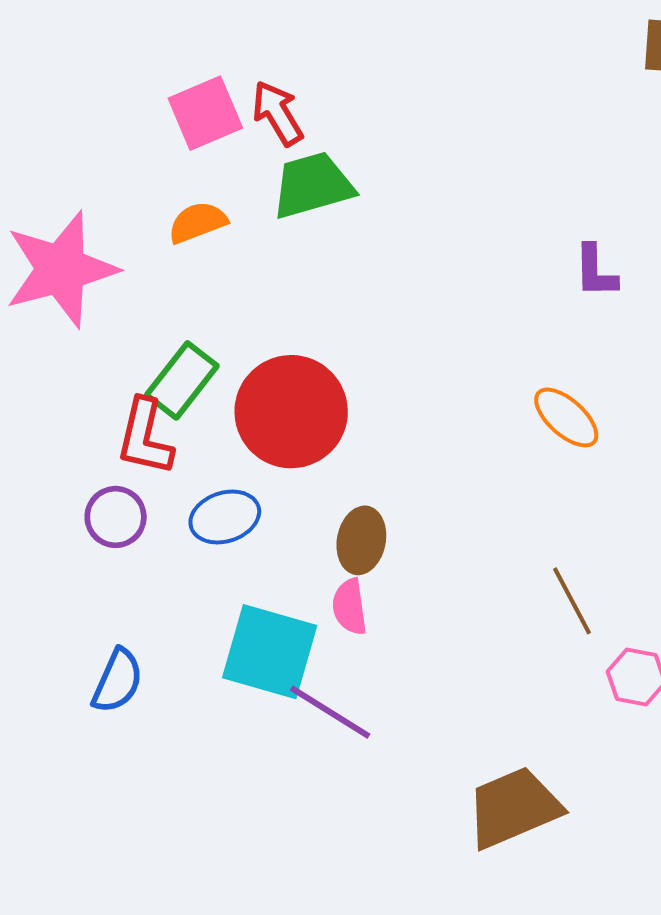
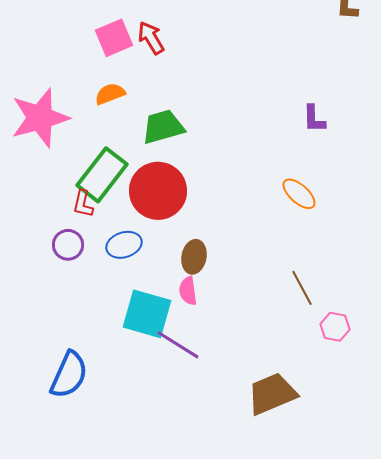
green trapezoid: (313, 185) -> (163, 127), moved
green rectangle: (182, 380) -> (102, 175), size x1.4
red L-shape: (145, 437) -> (83, 204), size x0.7
blue semicircle: (118, 681) -> (69, 375), moved, size x1.4

